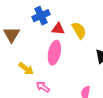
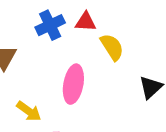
red triangle: (58, 29) -> (86, 22), moved

